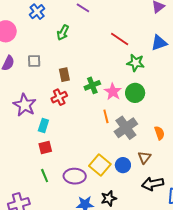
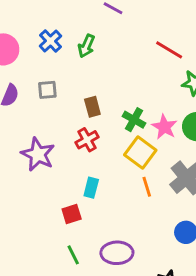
blue cross: (37, 12) -> (50, 41), moved
green cross: (92, 85) -> (134, 120), turned -35
orange line: (106, 116) -> (147, 187), moved
cyan rectangle: (43, 125) -> (91, 188), moved
yellow square: (100, 165) -> (140, 152), moved

